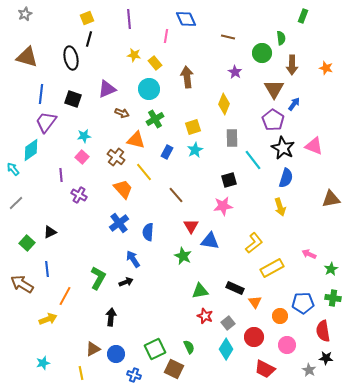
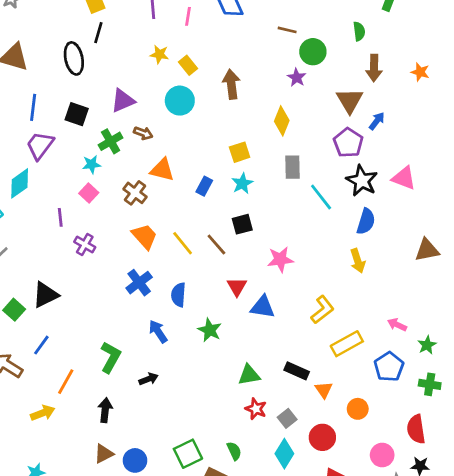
pink line: (166, 36) -> (188, 16), moved
green circle: (262, 53) -> (313, 52), moved
green cross: (155, 119) -> (111, 141), moved
yellow line: (144, 172) -> (183, 243), moved
black square: (229, 180) -> (242, 224), moved
black triangle: (50, 232) -> (45, 295), size x1.5
green star: (183, 256) -> (210, 330), moved
blue line: (47, 269) -> (41, 345), turned 42
black arrow: (126, 282) -> (149, 379), moved
blue pentagon: (303, 303) -> (389, 367), moved, turned -30
black arrow: (111, 317) -> (105, 410), moved
pink circle: (287, 345) -> (382, 455), moved

